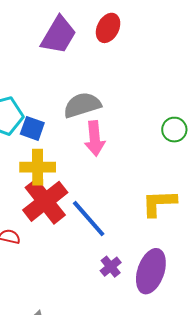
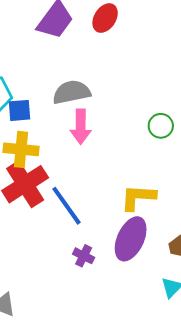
blue square: (32, 128) -> (20, 110), turned -30
purple cross: (111, 267) -> (84, 256), turned -30
purple ellipse: (151, 271) -> (131, 239), moved

